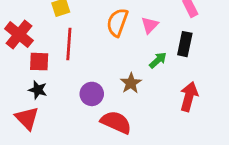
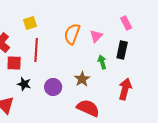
green arrow: (158, 60) -> (102, 62), turned -64
black star: (38, 90) -> (24, 84), moved
red semicircle: (116, 122) -> (88, 108), moved

